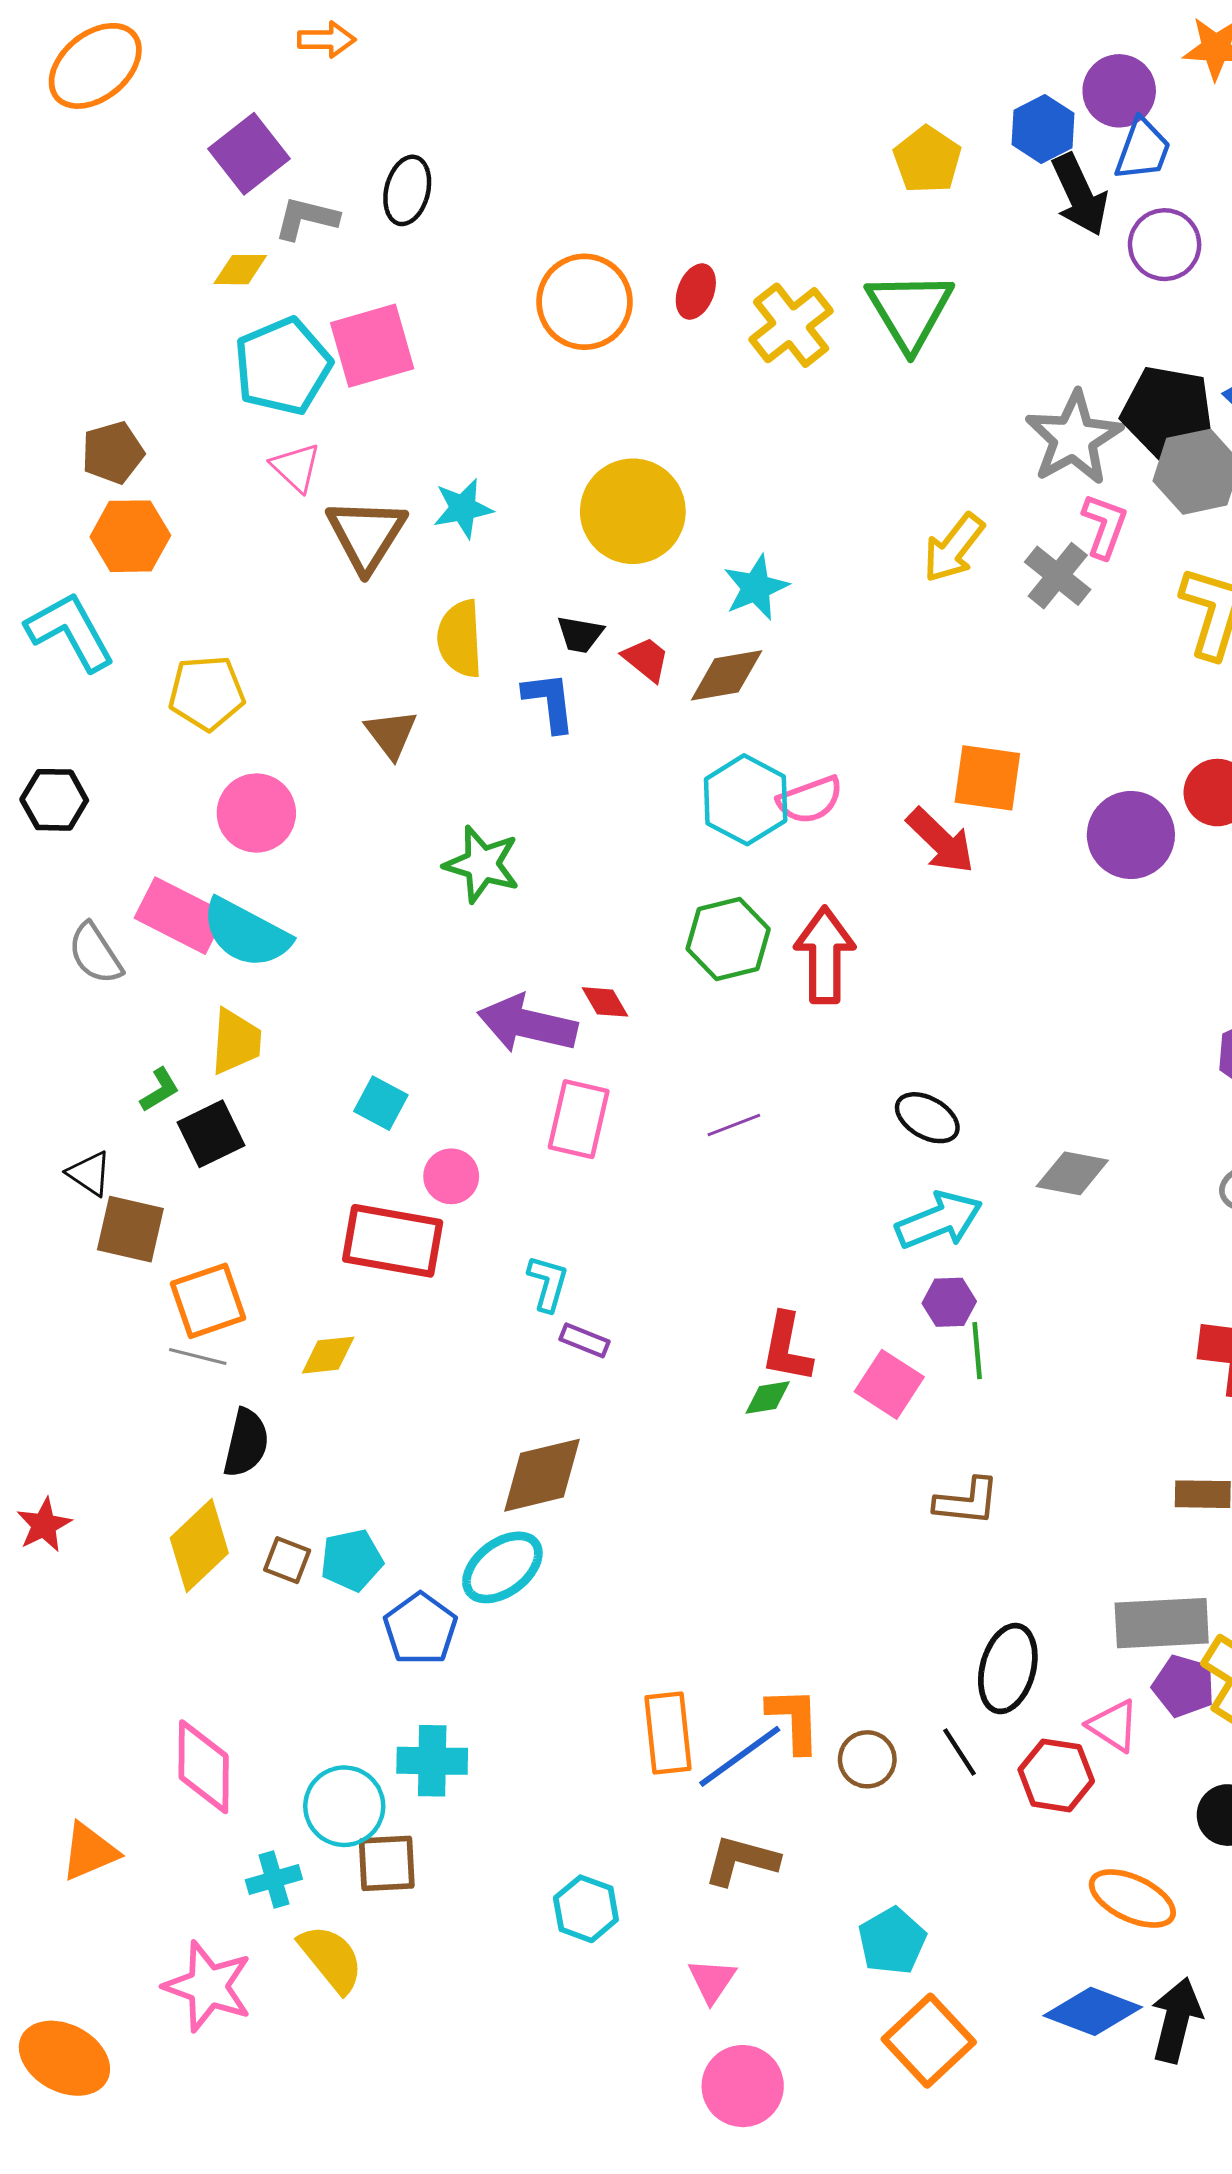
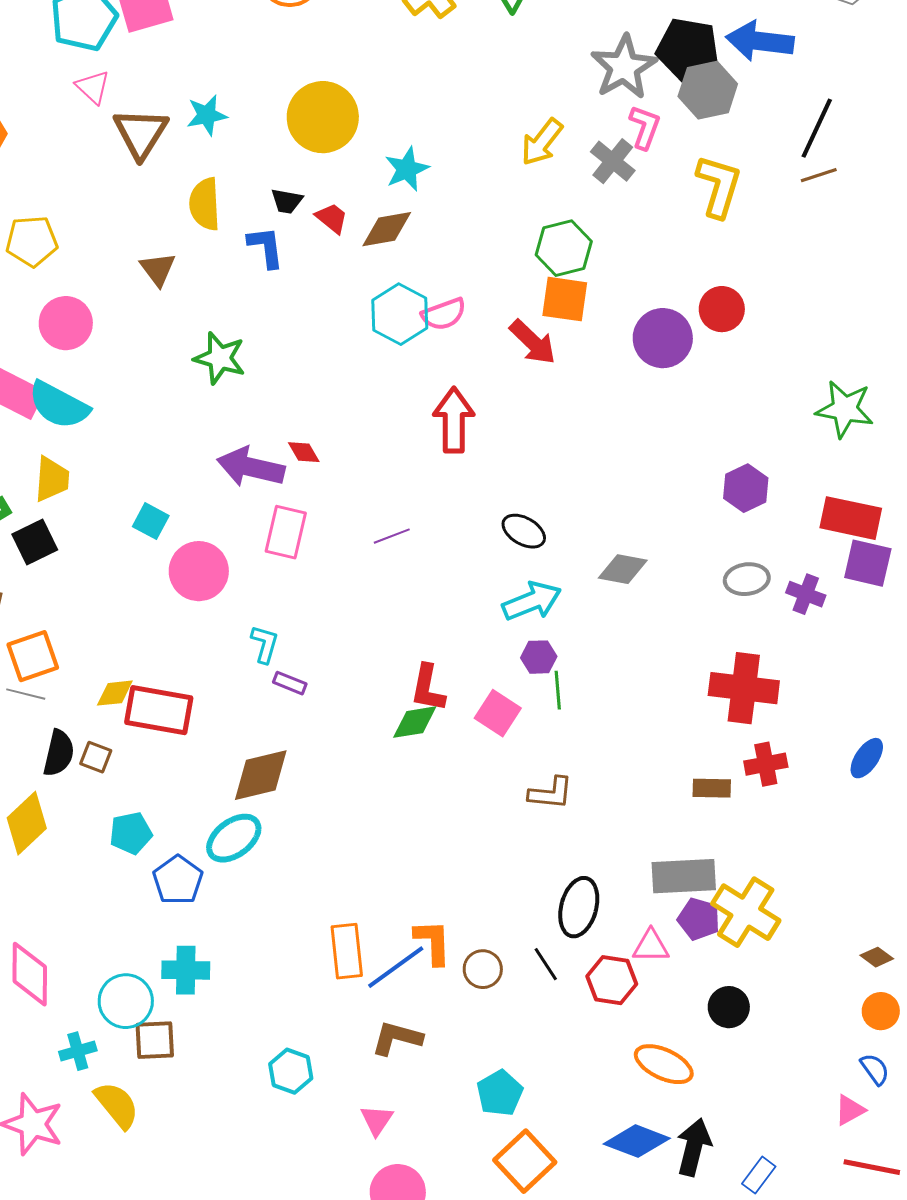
green hexagon: (728, 939) -> (564, 248), moved
pink circle: (451, 1176) -> (199, 571), size x1.6
red rectangle: (393, 1241) -> (159, 710), moved
green diamond: (768, 1398) -> (415, 722), size x1.4
brown square: (287, 1560) -> (96, 757), moved
pink triangle: (1113, 1726) -> (651, 946), turned -33

